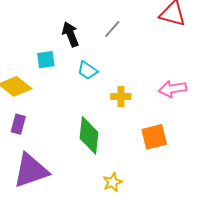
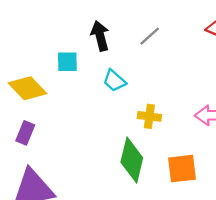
green diamond: (89, 135) -> (132, 160), moved

